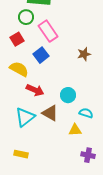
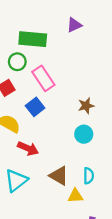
cyan circle: (68, 95) -> (84, 134), moved
brown triangle: (50, 113) -> (59, 176), moved
cyan semicircle: (86, 113) -> (88, 176), turned 72

